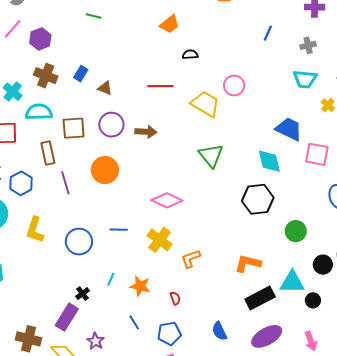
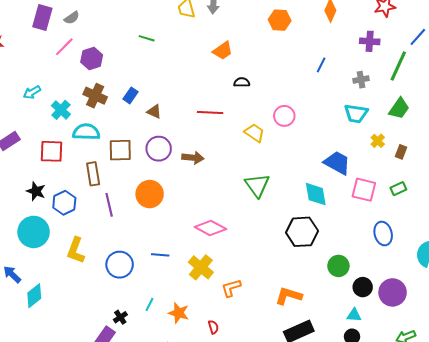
yellow trapezoid: (205, 104) -> (254, 133), size x0.7
black circle: (323, 265) -> (363, 287), moved
cyan triangle: (292, 282) -> (354, 315), moved, size x0.6

